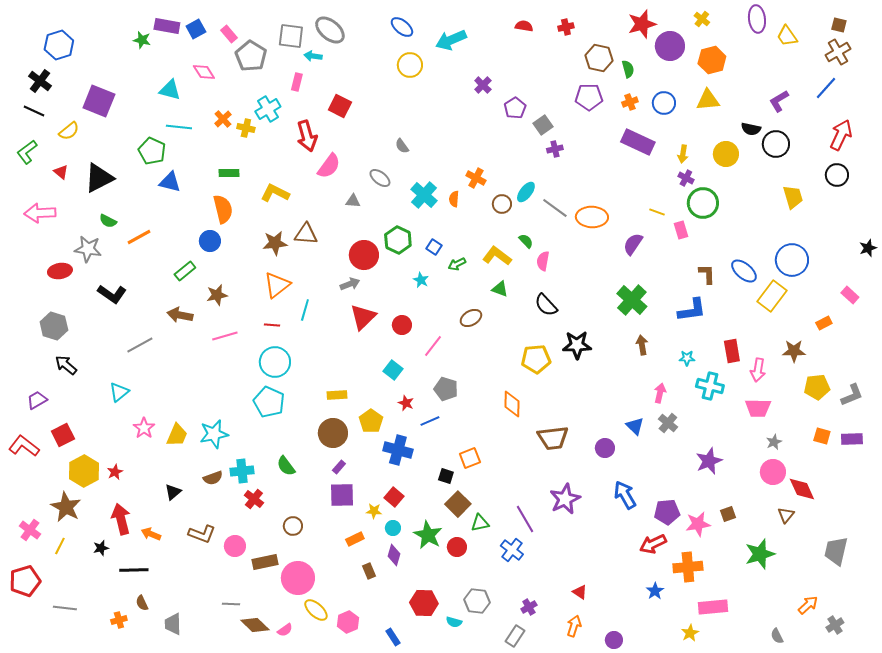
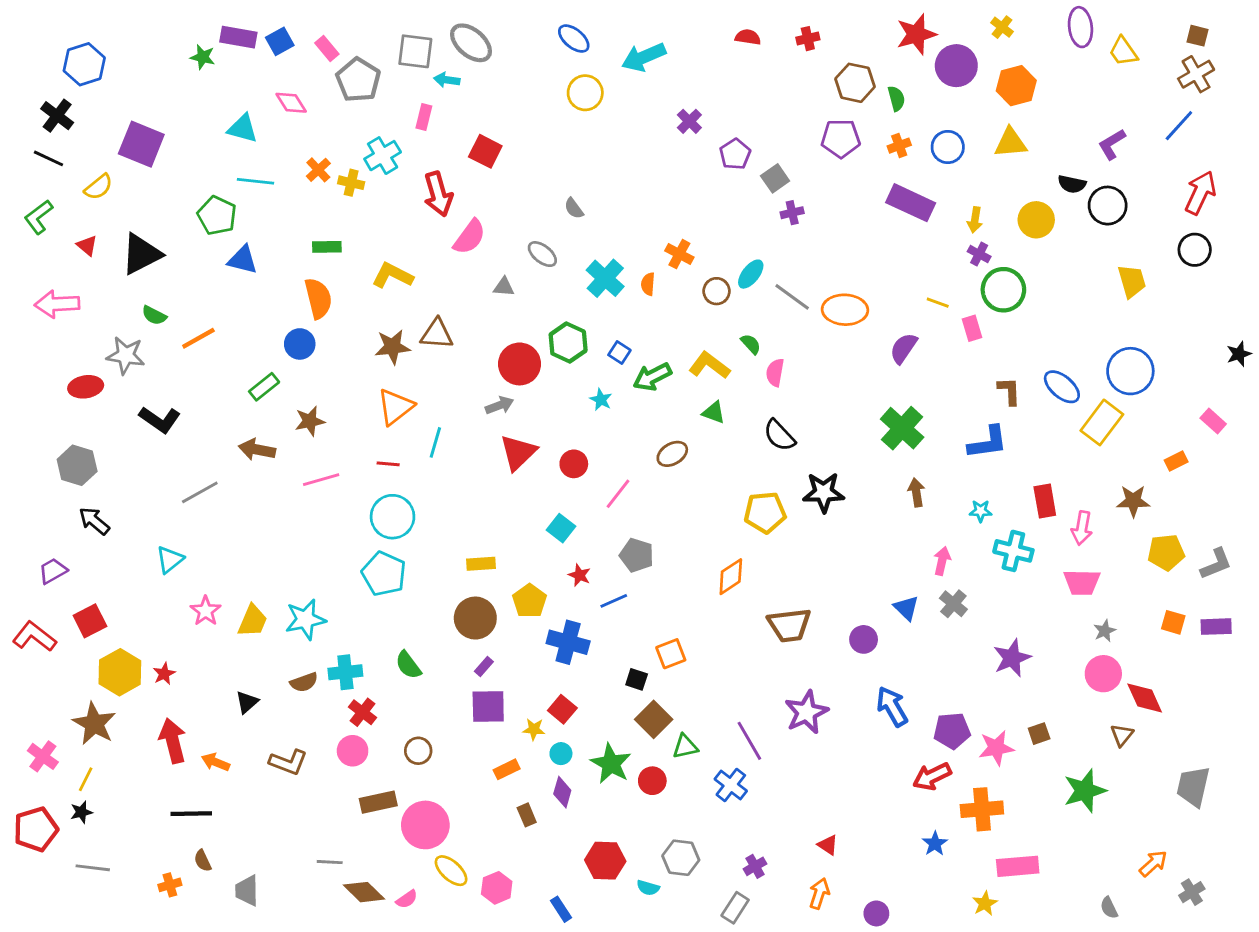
green arrow: (457, 264) -> (652, 377), size x1.5
orange diamond: (512, 404) -> (731, 577), turned 56
pink circle: (235, 546) -> (353, 751), moved
black star: (101, 548) -> (81, 812), moved

